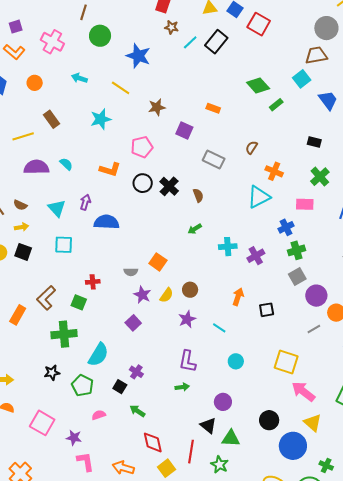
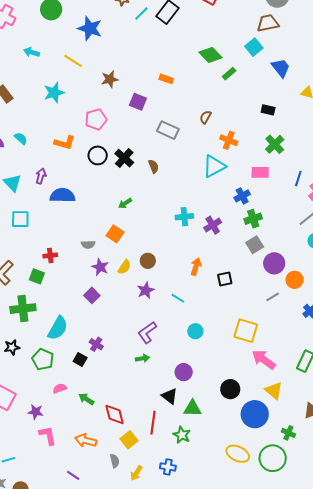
green arrow: (195, 229) -> (125, 203), moved
purple L-shape: (188, 361) -> (147, 333), turned 45
green arrow: (137, 411) -> (86, 399), moved

